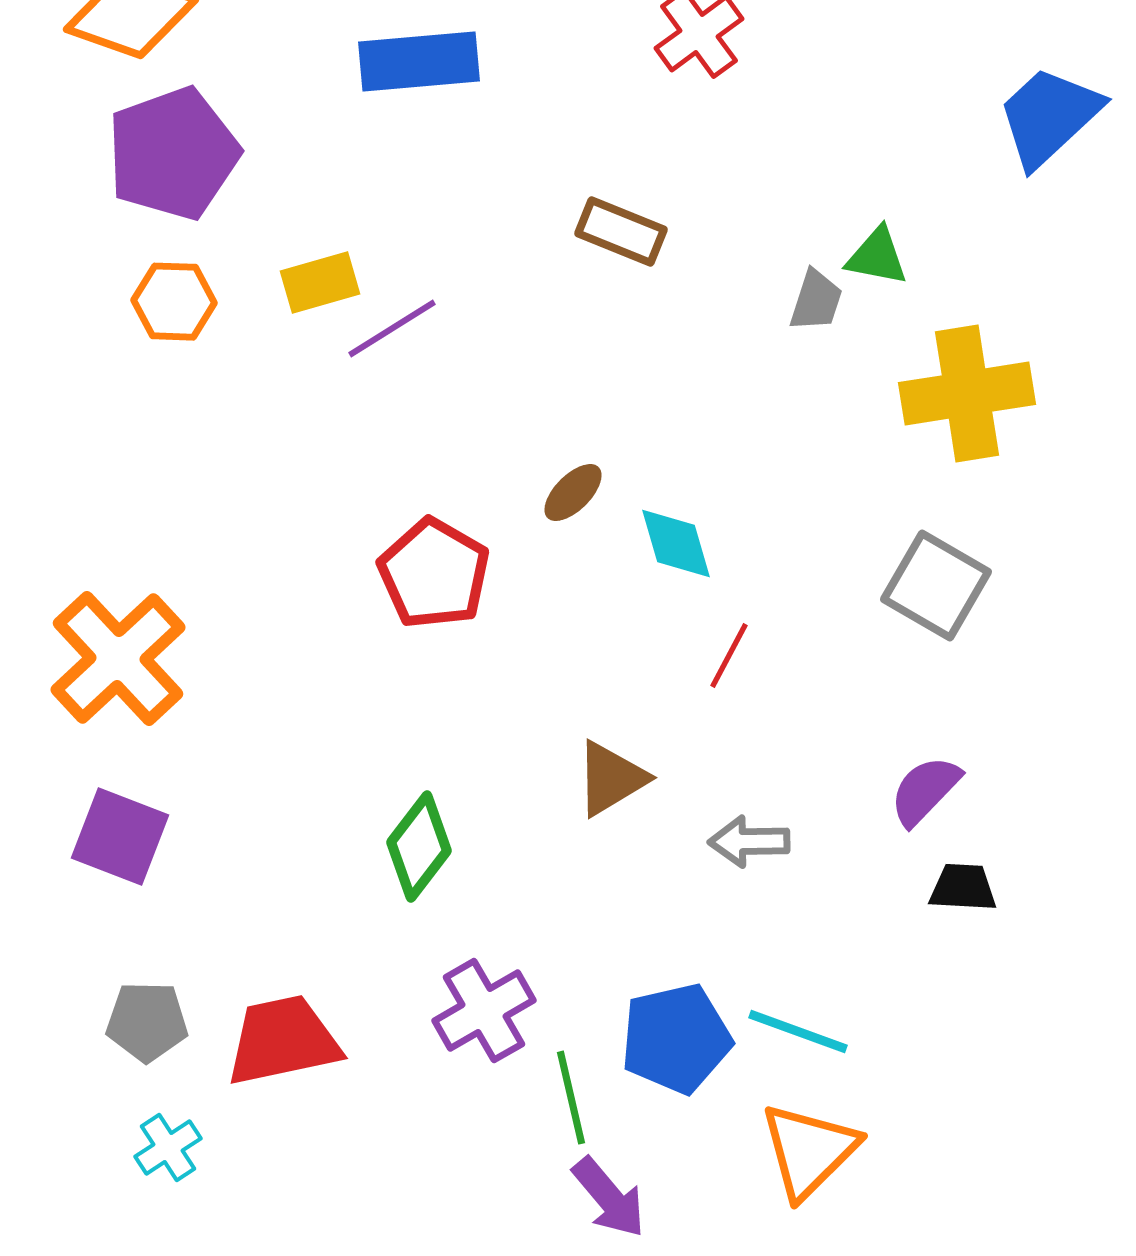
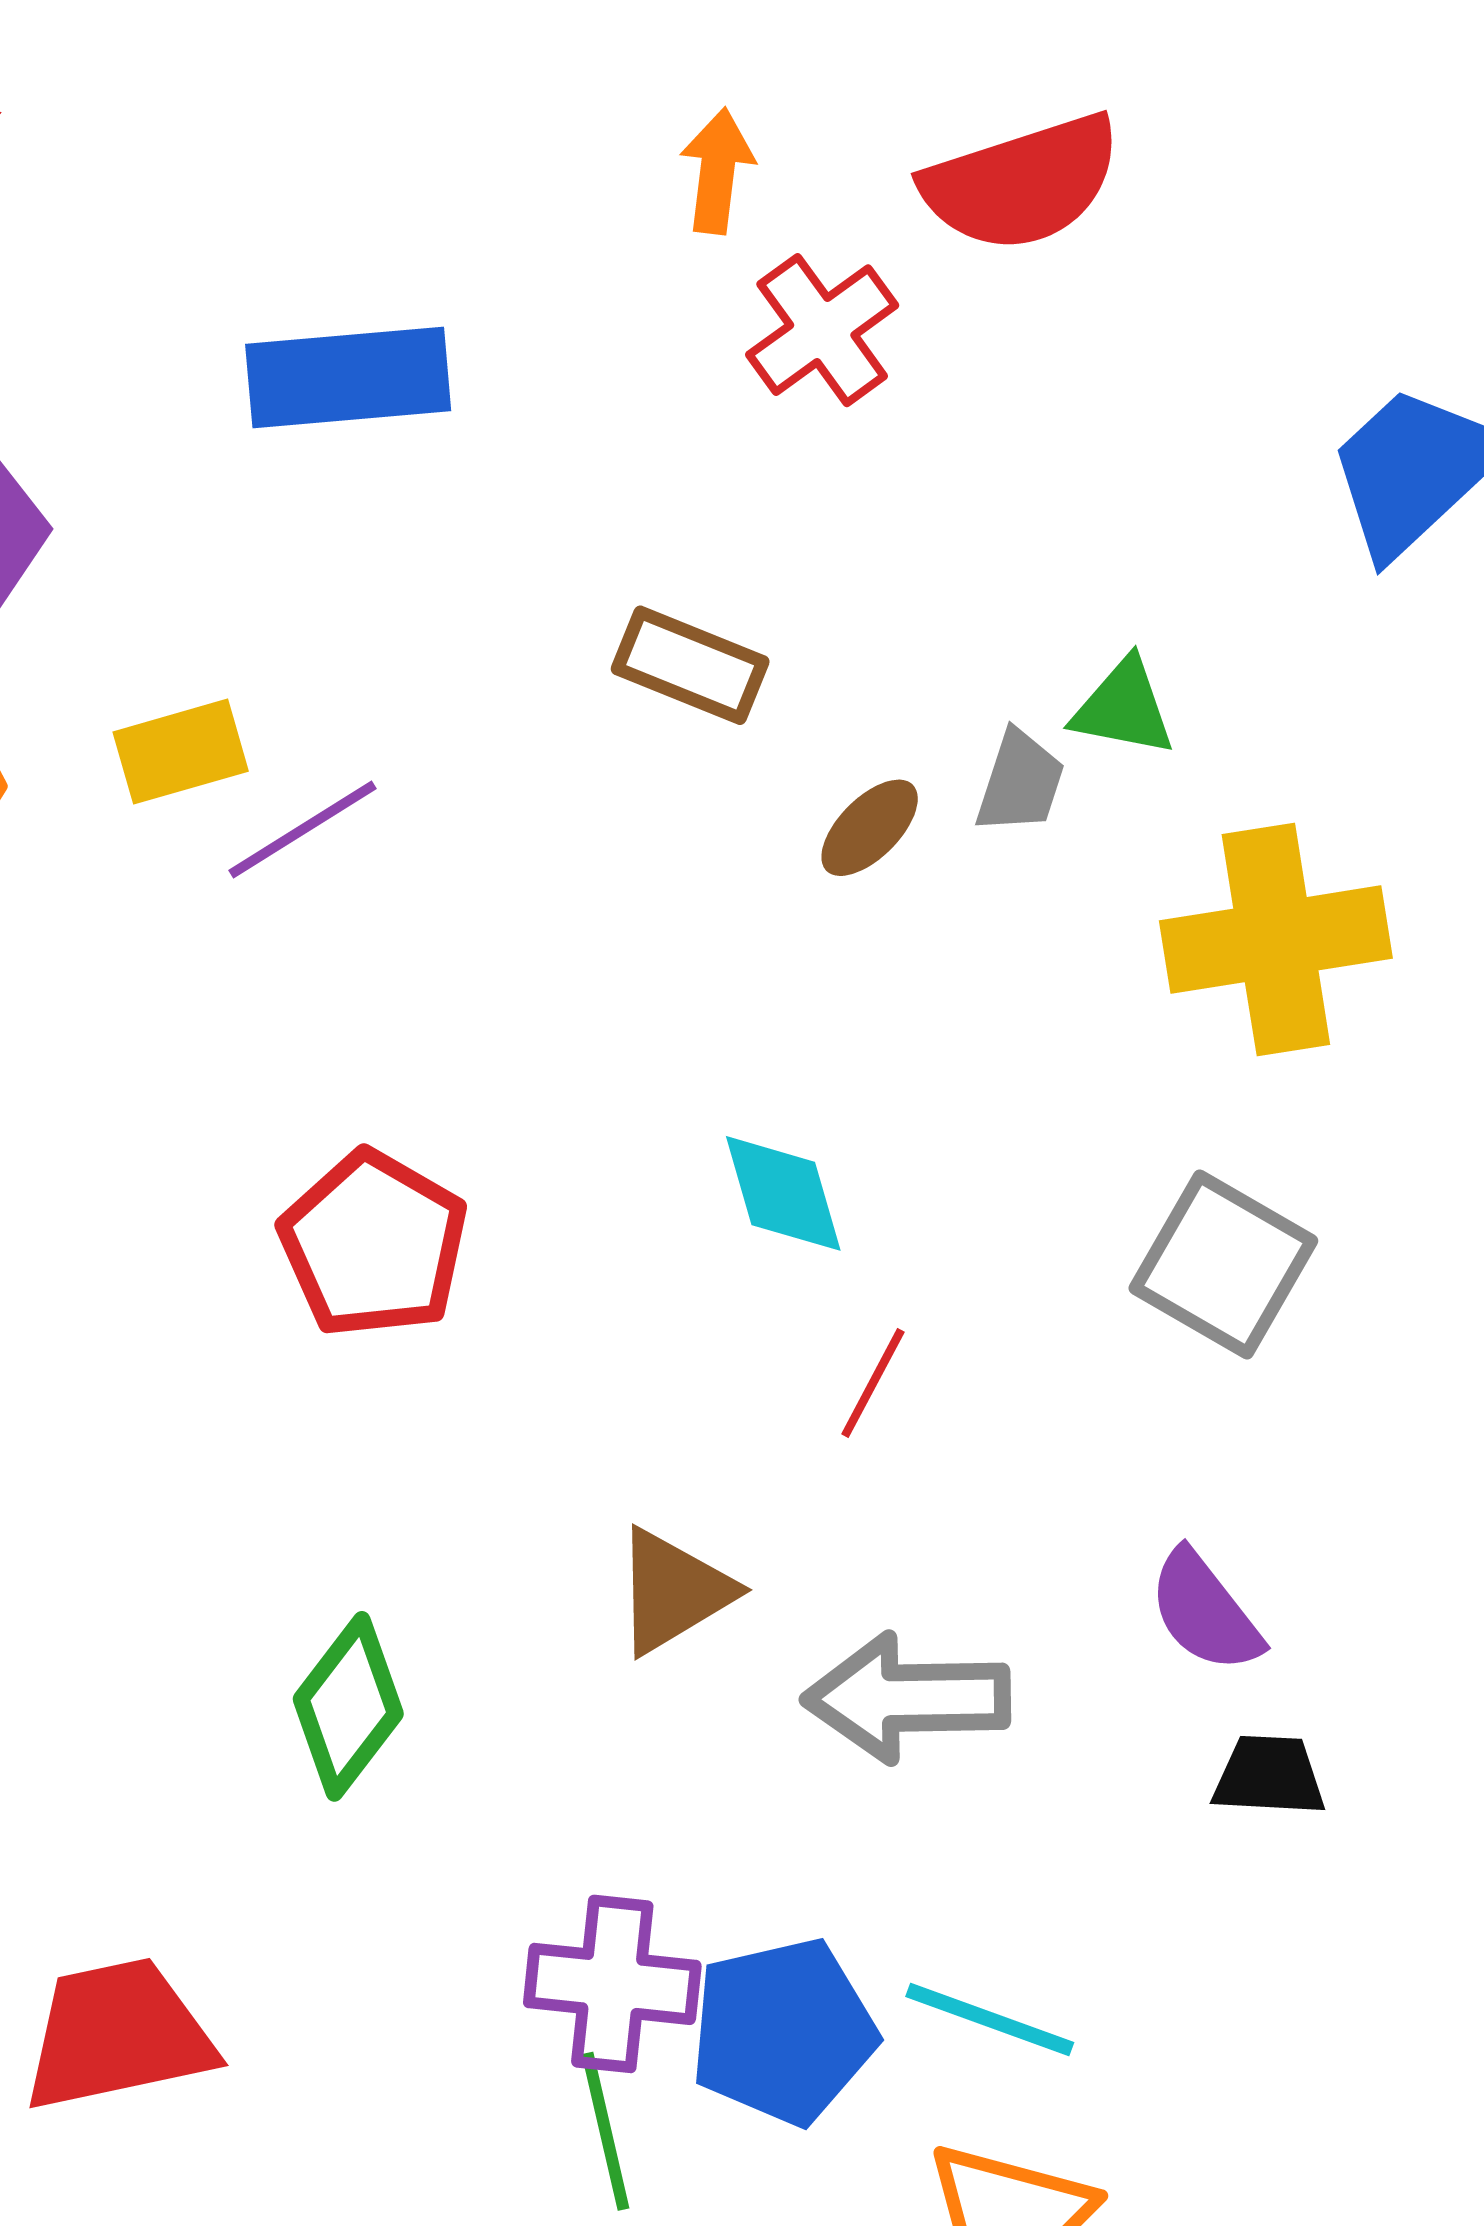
brown ellipse: (573, 493) -> (870, 828), moved
purple semicircle: (925, 791) -> (1205, 1612), turned -82
gray arrow: (749, 842) -> (907, 1698), size x1.5
purple cross: (484, 1011) -> (612, 1984), moved, turned 36

